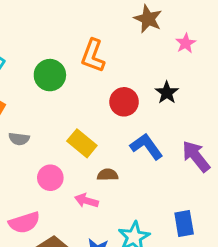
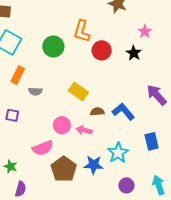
pink star: (186, 43) -> (145, 31), moved
red circle: (124, 102) -> (102, 50), moved
blue L-shape: (146, 146) -> (123, 112), moved
pink circle: (50, 178) -> (62, 125), moved

